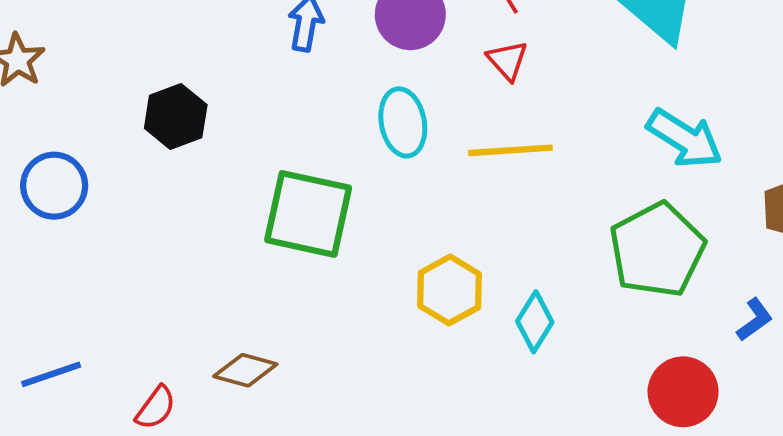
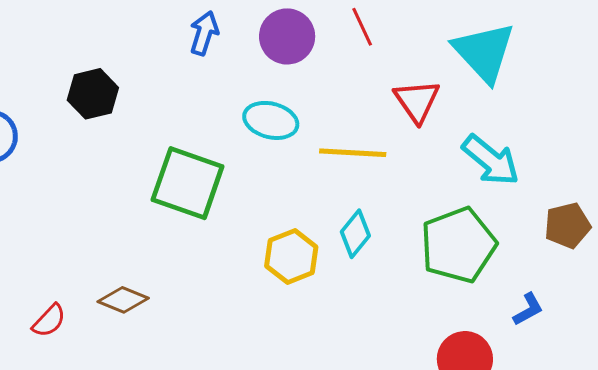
red triangle: (507, 60) -> (417, 101), moved, size x1.4
cyan ellipse: (403, 122) -> (271, 120), turned -72
cyan diamond: (535, 322) -> (355, 234), moved

